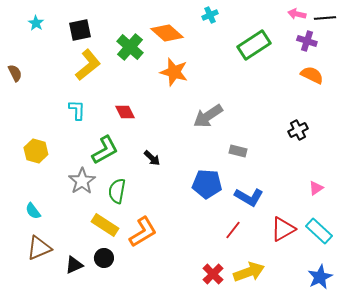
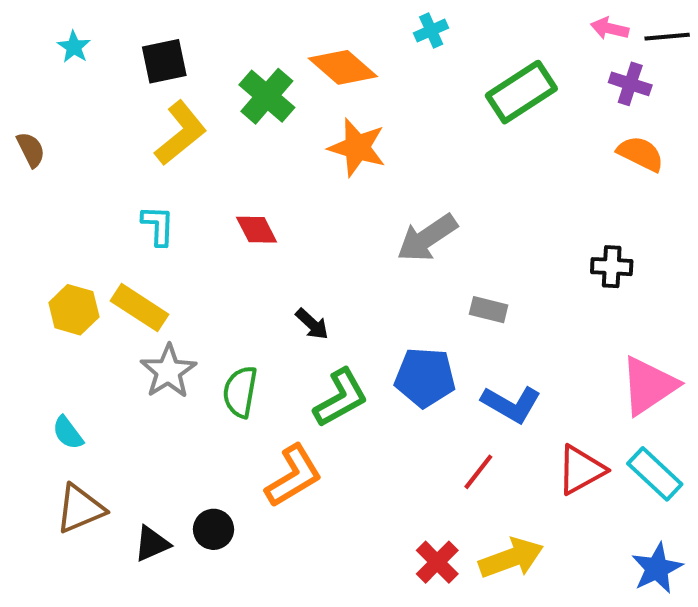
black cross: (298, 130) -> (612, 267), turned 30
green L-shape: (105, 150) -> (341, 398), moved
pink triangle: (316, 188) -> (649, 386), size x2.0
yellow rectangle: (105, 225) -> (140, 308), moved

